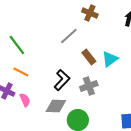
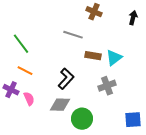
gray line: (69, 36) -> (73, 35), turned 60
brown rectangle: (89, 57) -> (93, 56), turned -42
gray cross: (89, 86) -> (107, 86), moved

